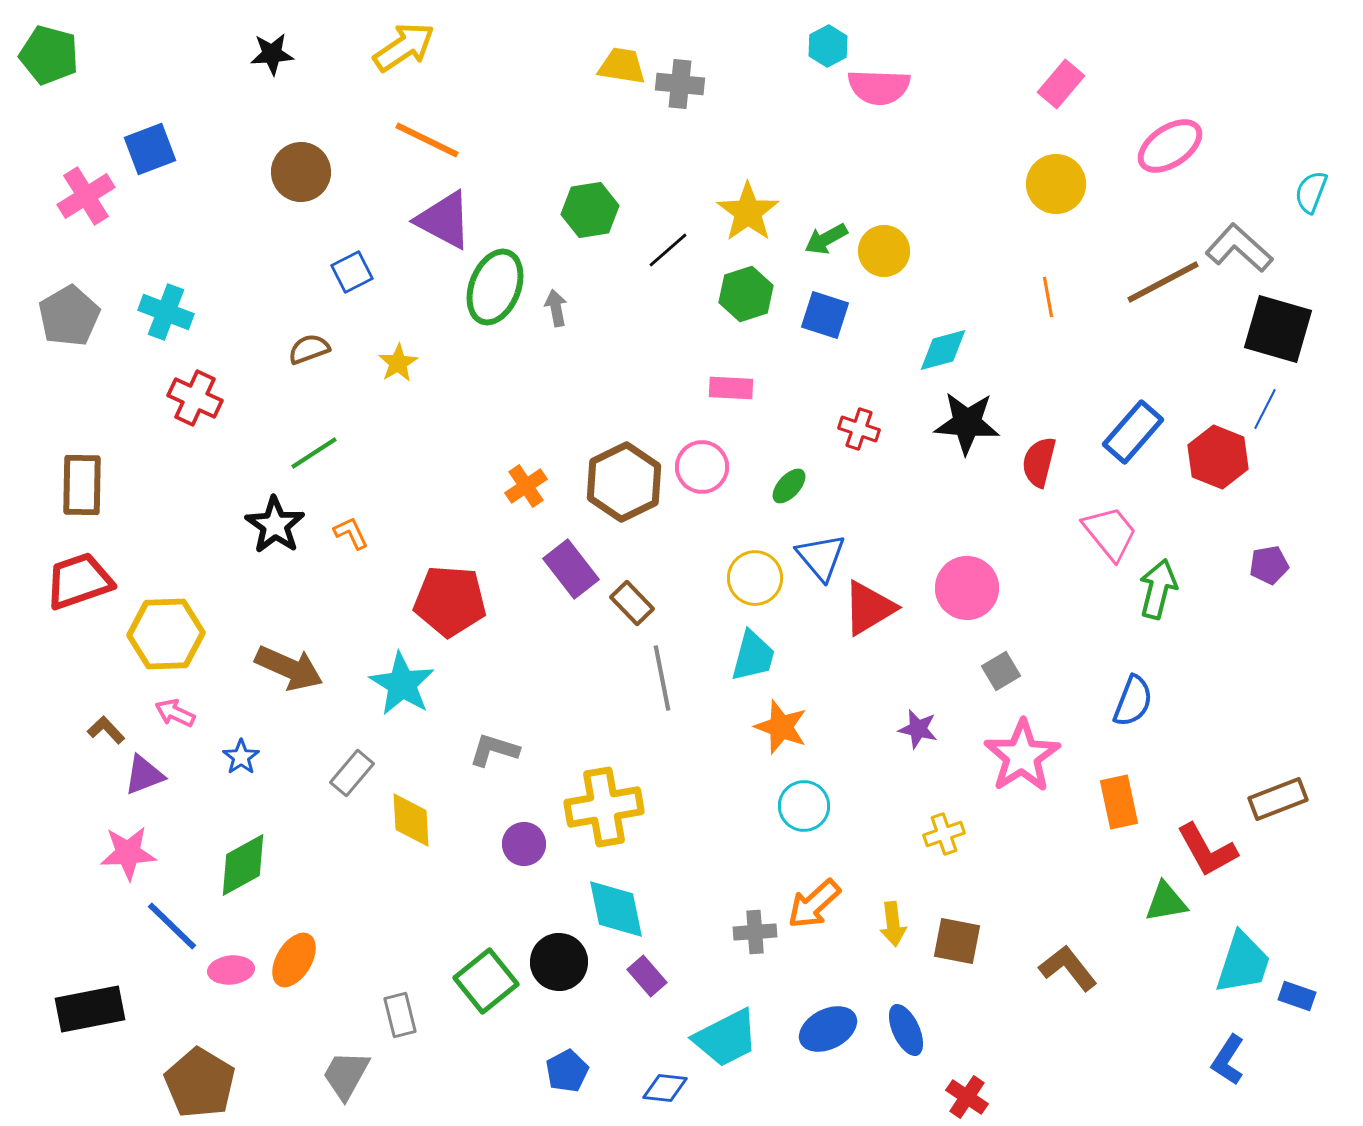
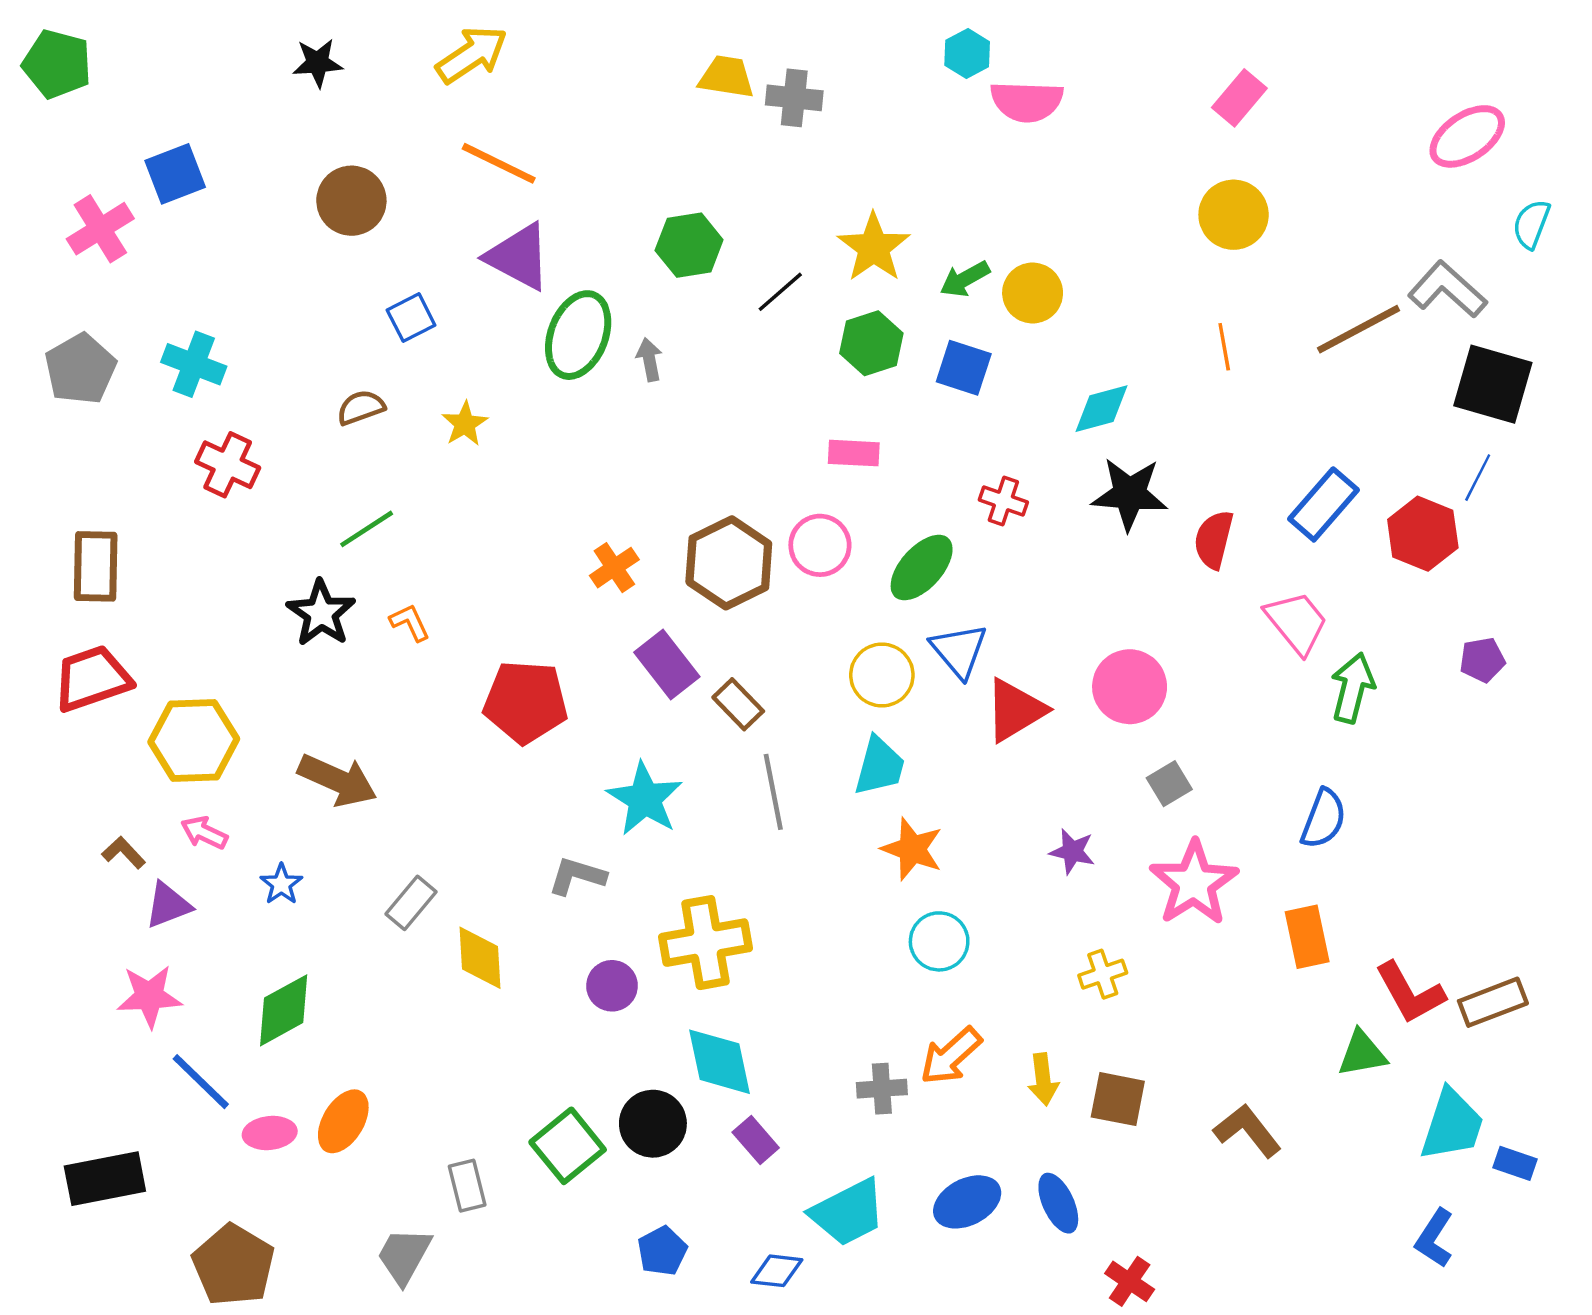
pink ellipse: (1170, 146) -> (1467, 136), moved
green ellipse: (789, 486) -> (922, 568), size x1.6
cyan star: (402, 684) -> (645, 799), moved
brown rectangle: (1278, 799) -> (1493, 1002), moved

